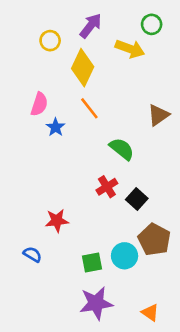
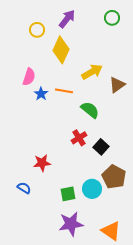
yellow arrow: (130, 49) -> (92, 72), moved, turned -50
orange line: (89, 108) -> (64, 91), moved, turned -42
orange triangle: (150, 313) -> (111, 231), size x1.5

